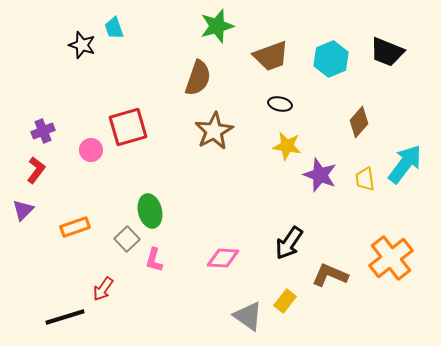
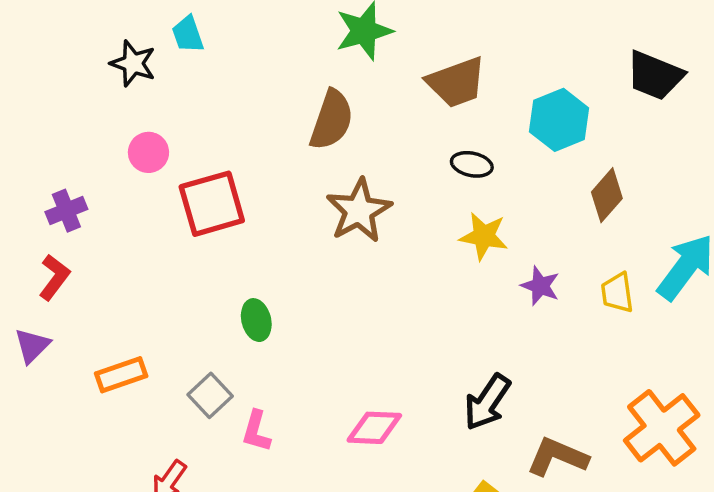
cyan hexagon: (331, 59) -> (559, 120), moved
pink circle: (91, 150) -> (148, 152), moved
purple star: (320, 175) -> (540, 286), size x0.7
green ellipse: (150, 211) -> (256, 320), moved, size x0.7

